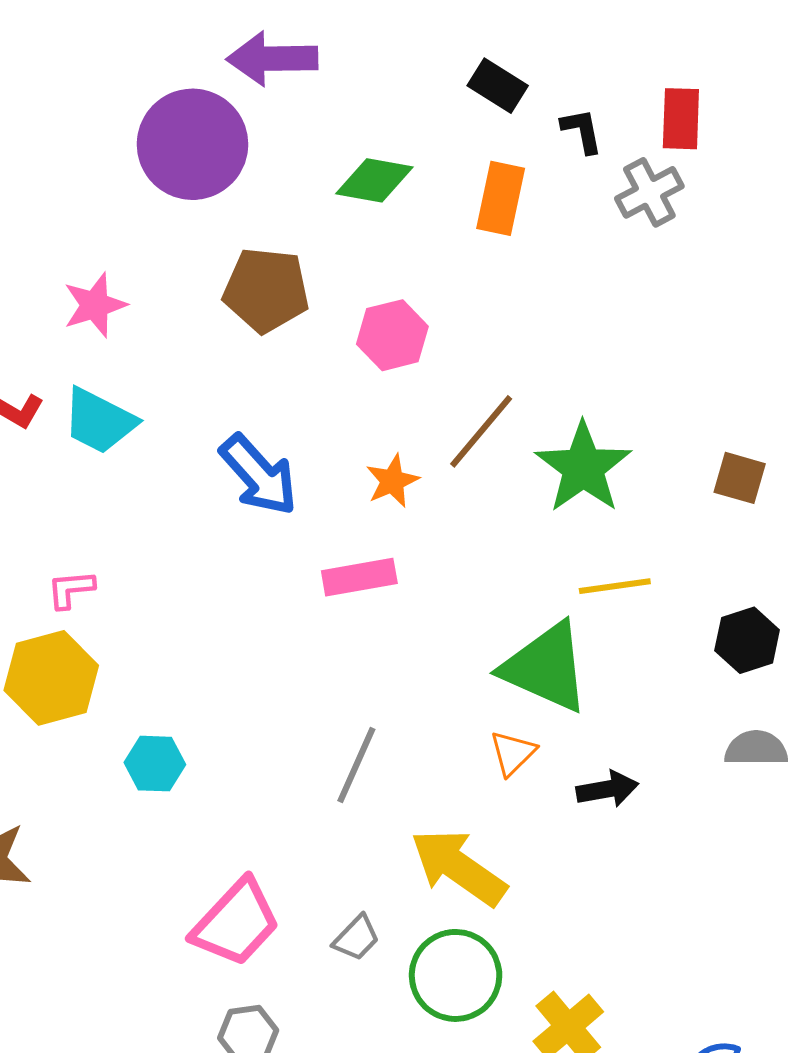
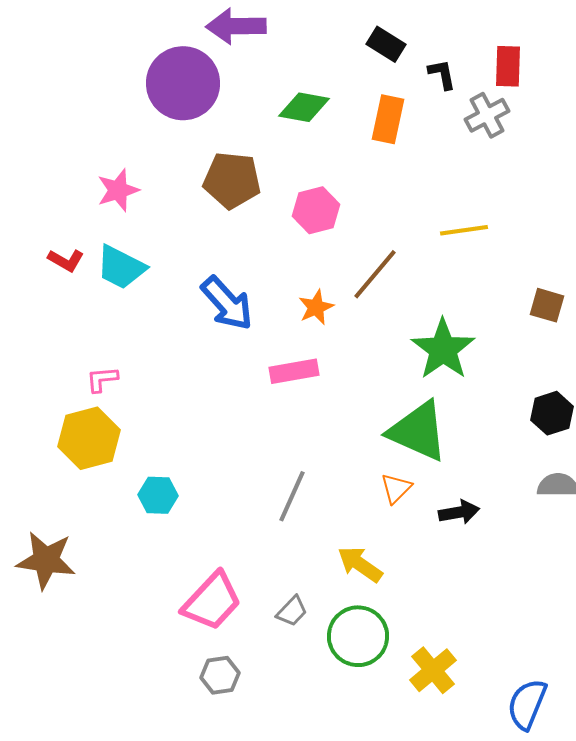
green star: (583, 467) -> (443, 349), moved
yellow line: (615, 586) -> (464, 230), moved
yellow arrow: (459, 867) -> (360, 564), size x0.7

